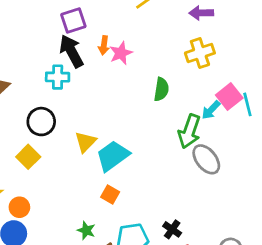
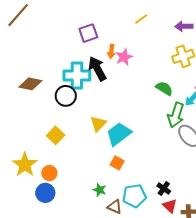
black arrow: (71, 51) -> (97, 69), moved
cyan cross: (58, 77) -> (77, 75), size x1.5
green semicircle: (161, 89) -> (164, 88), moved, turned -66
black circle: (41, 122) -> (66, 96), moved

